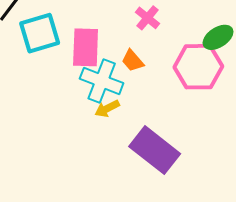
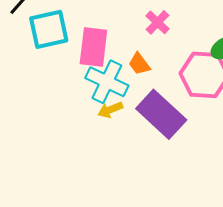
purple rectangle: (155, 150) -> (161, 114), moved

